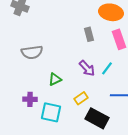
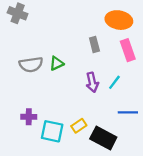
purple arrow: (87, 68) -> (92, 82), turned 30
green triangle: (55, 79) -> (57, 63), moved
yellow rectangle: (81, 98) -> (79, 126), moved

